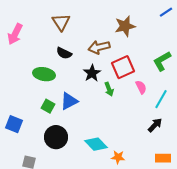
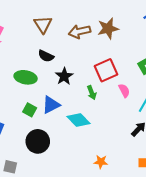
brown arrow: (99, 47) -> (79, 32), moved
black star: (92, 73) -> (64, 76), moved
cyan diamond: (96, 144) -> (78, 120), moved

